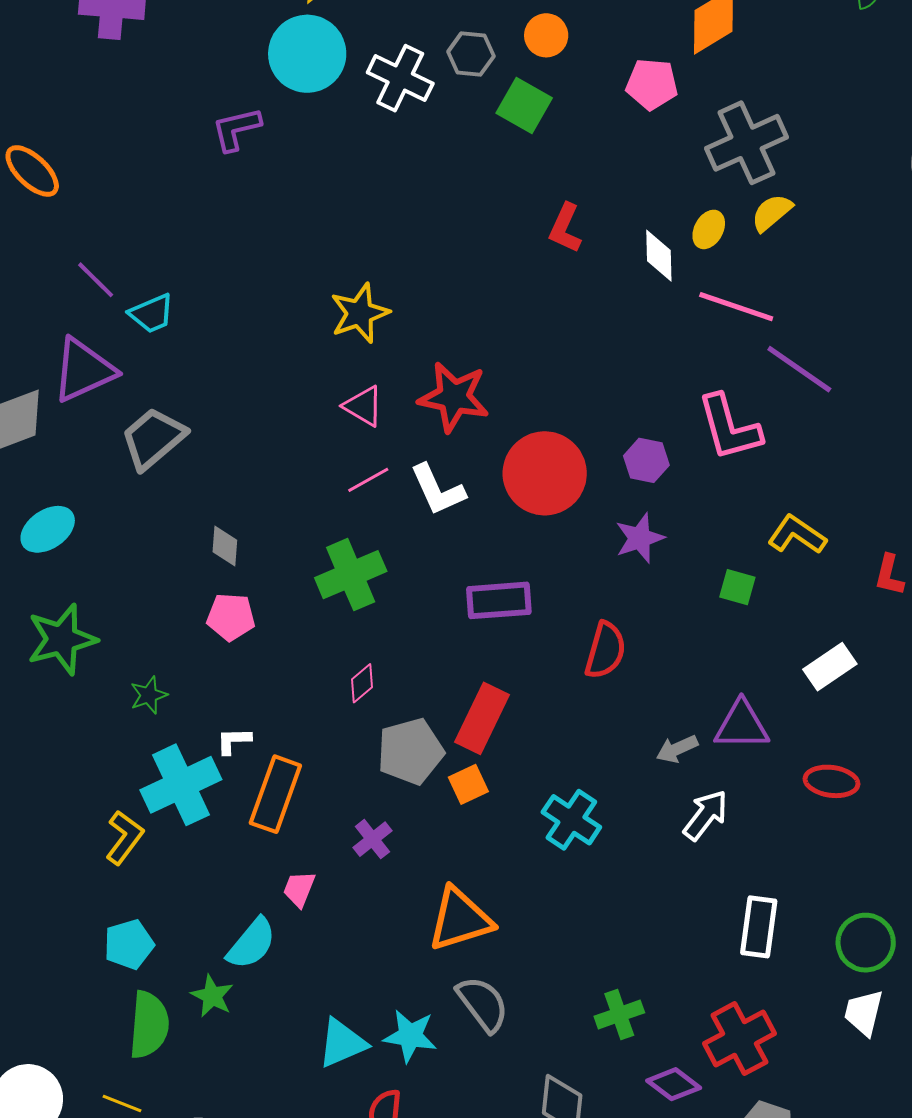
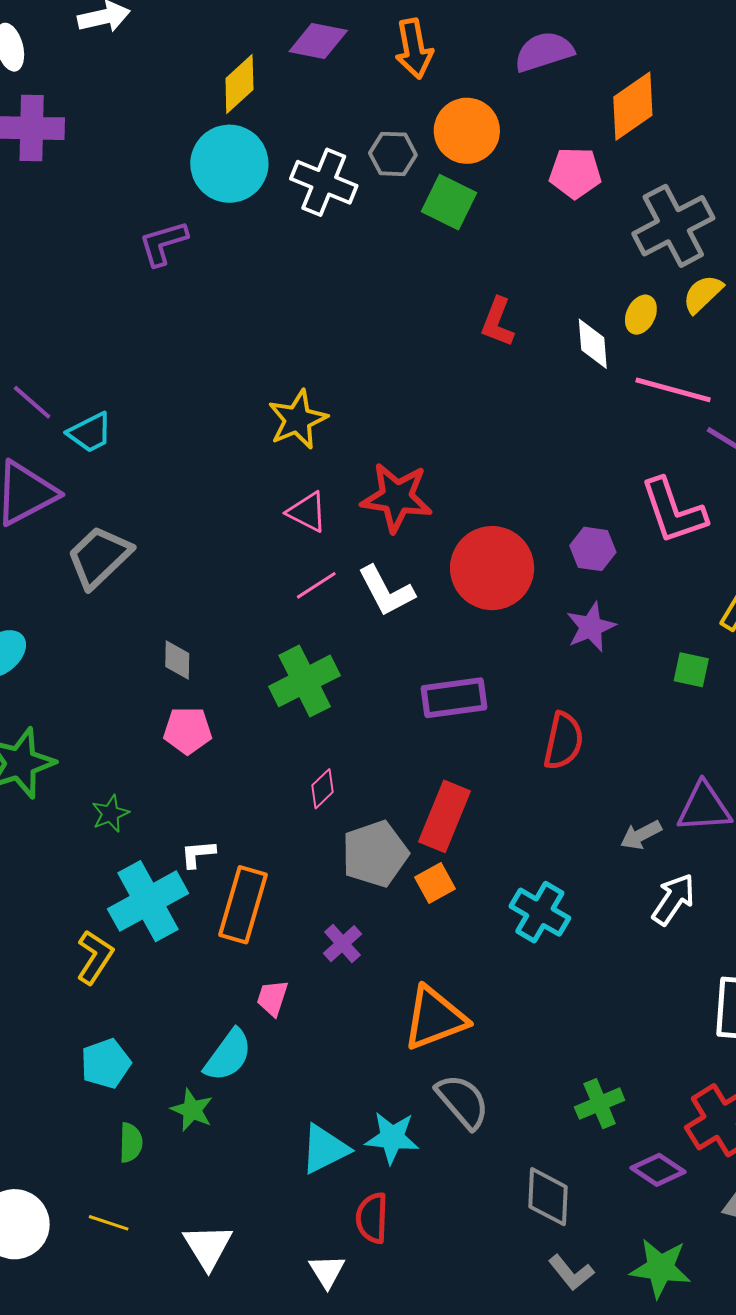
orange circle: (546, 35) -> (467, 131), size x1.5
green semicircle: (149, 1025) -> (131, 1143), size x0.6

